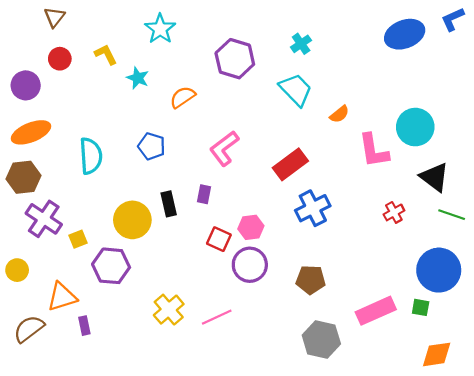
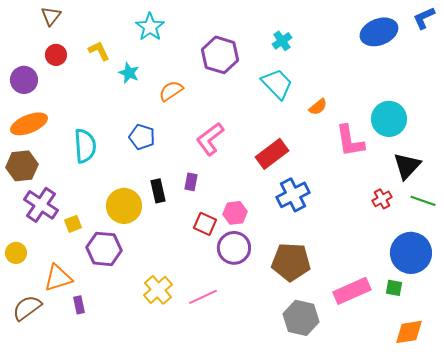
black triangle: (434, 177) -> (407, 166), turned 36
red cross: (394, 212) -> (382, 199), moved
brown pentagon: (311, 280) -> (291, 262), size x1.4

